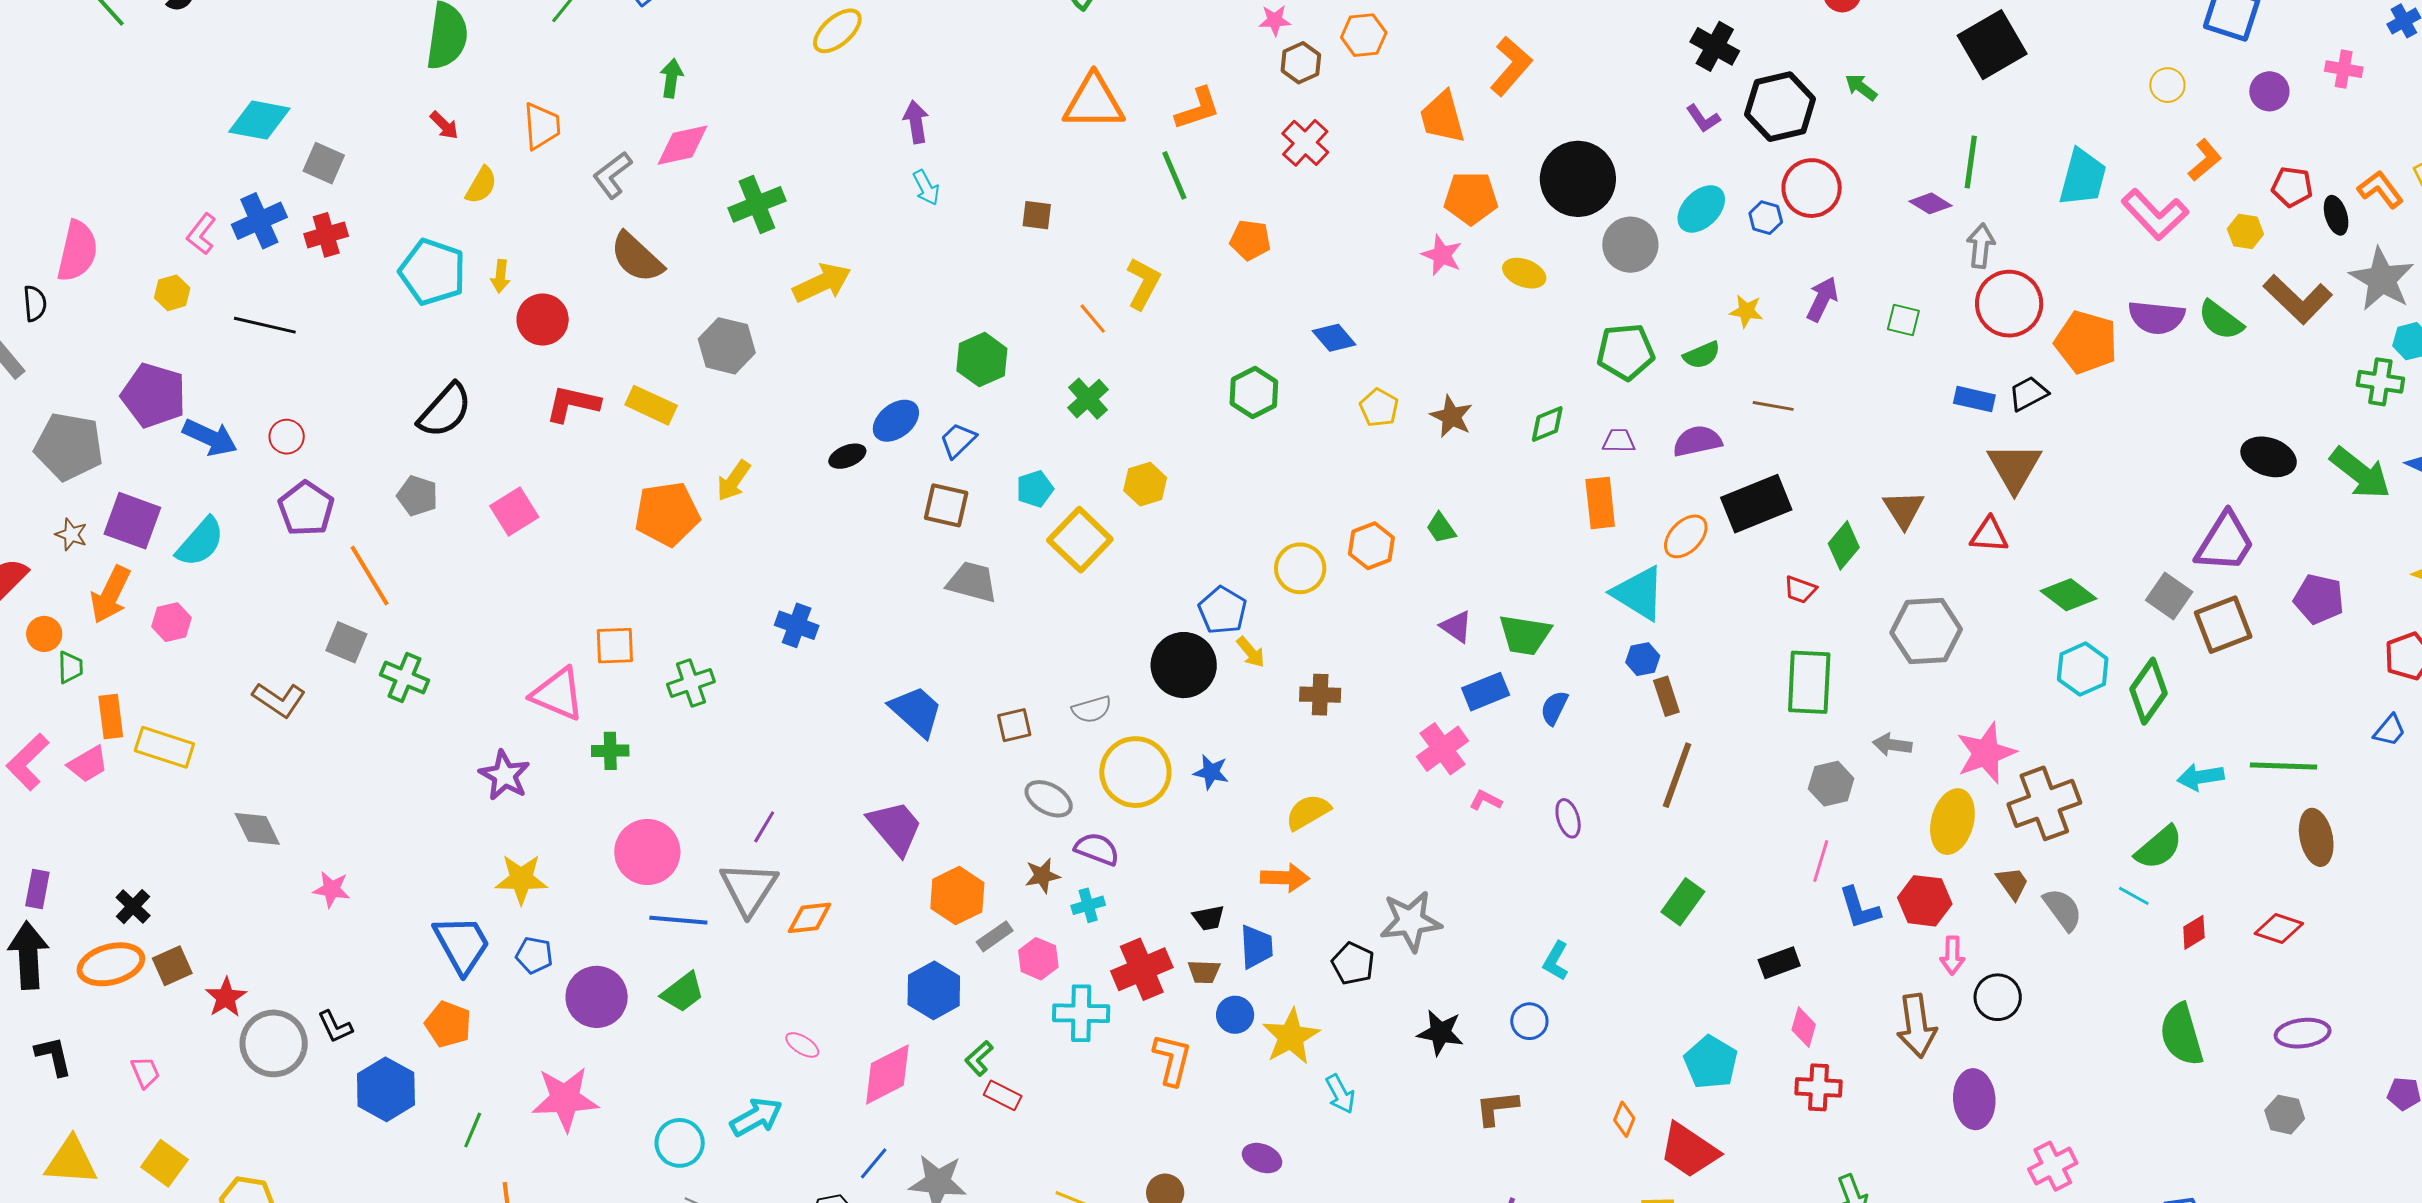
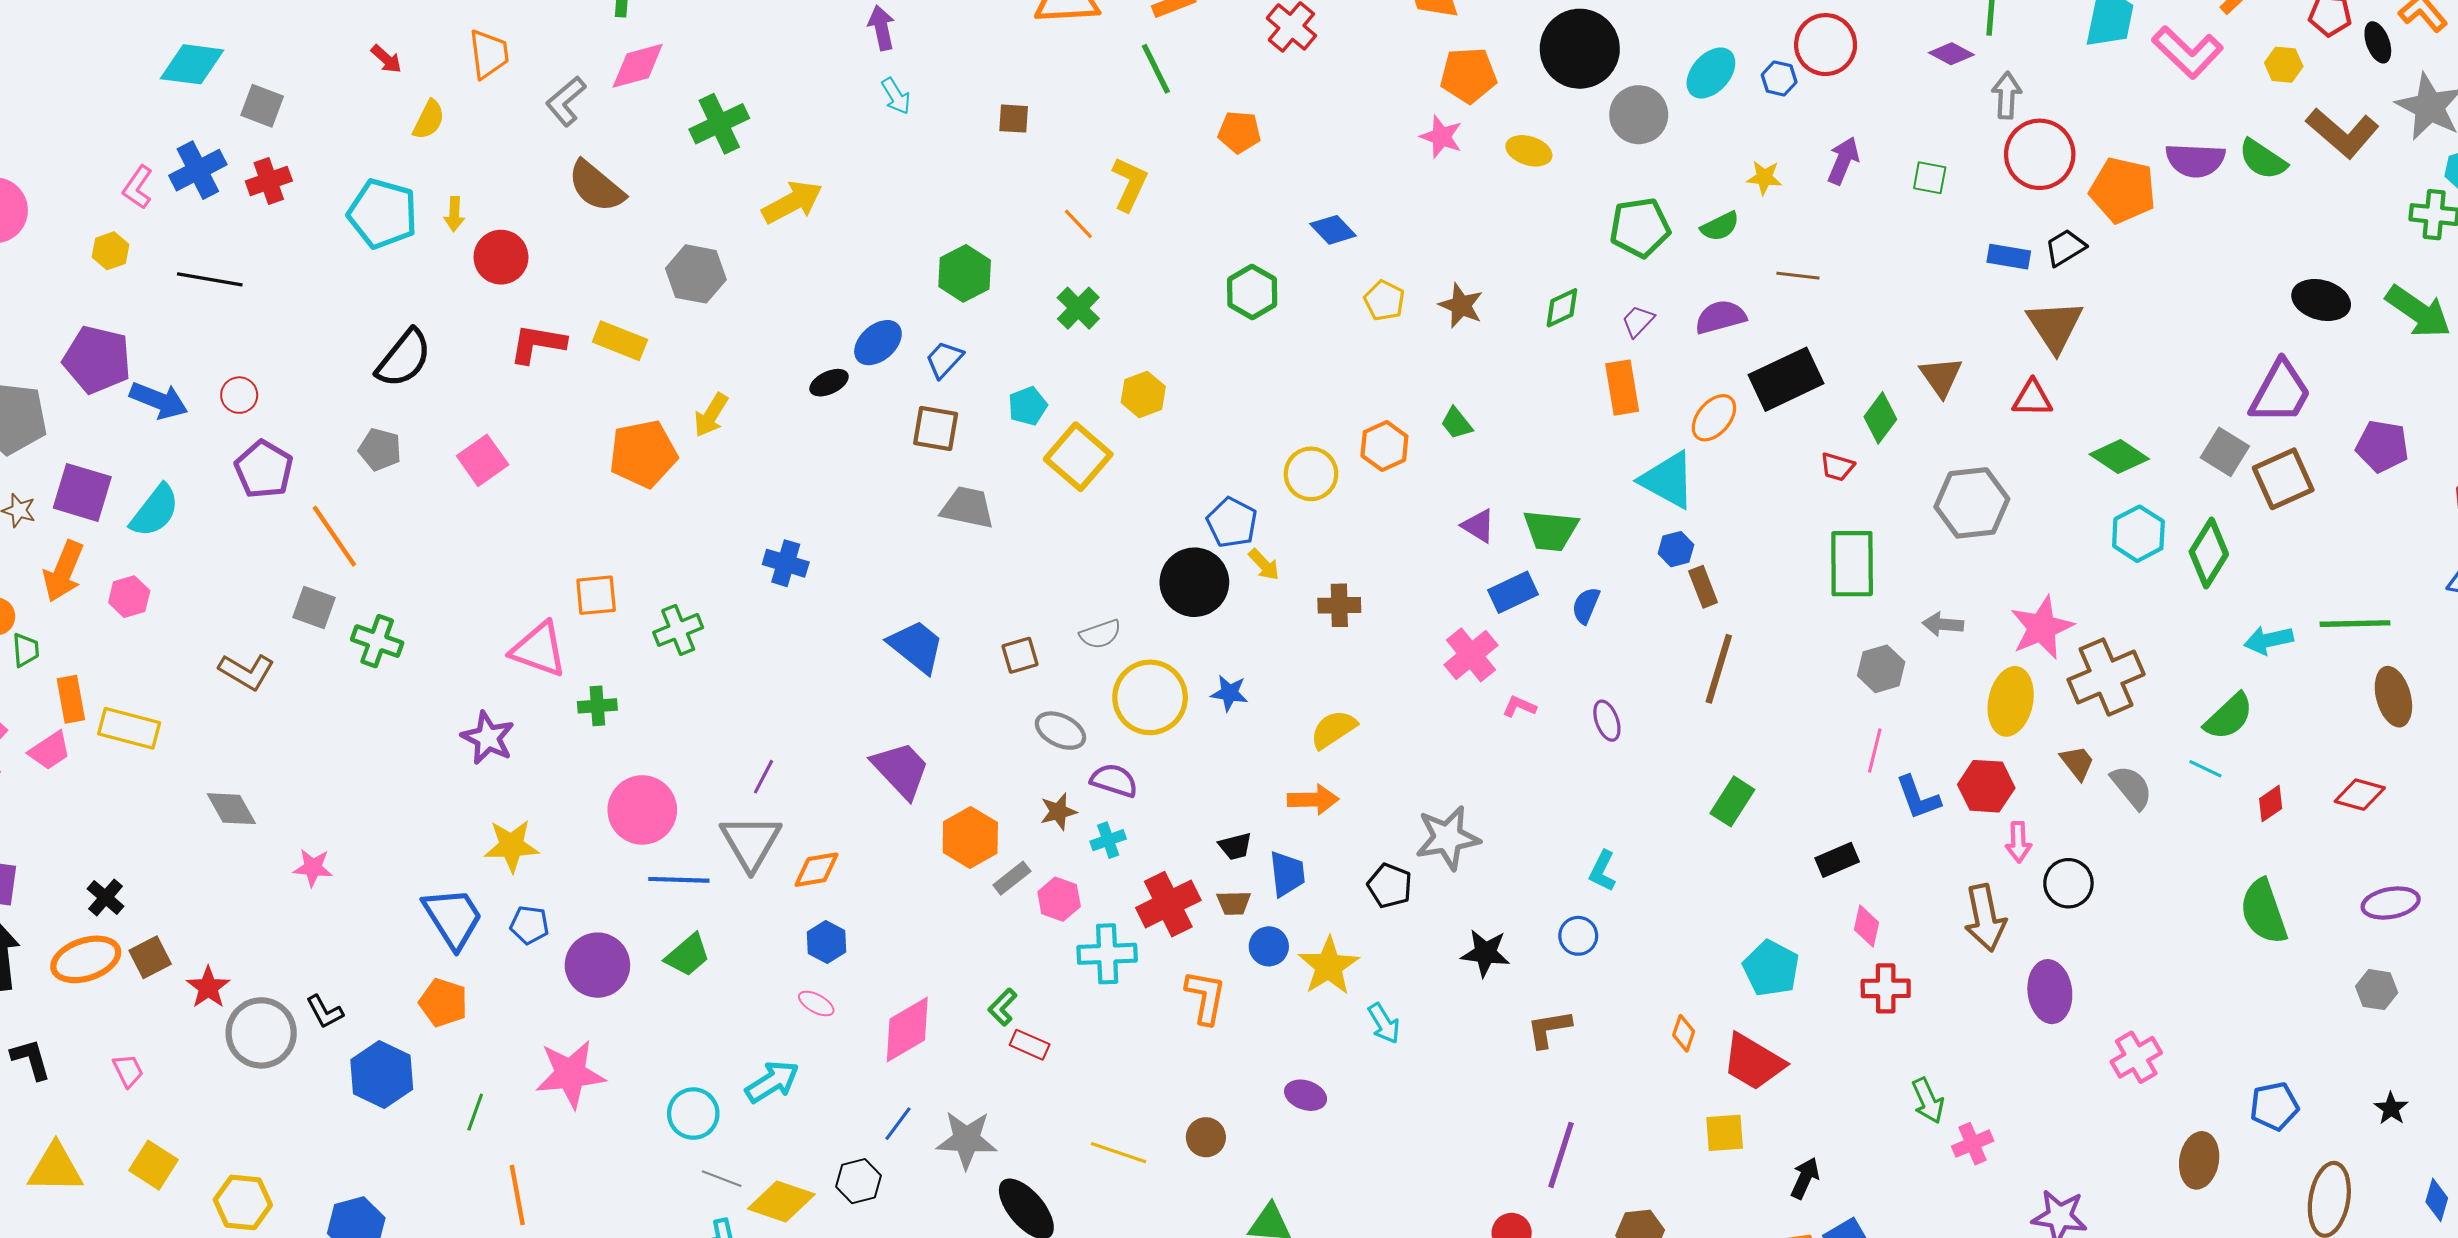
purple trapezoid: (1619, 441) -> (1638, 321), turned -44
blue hexagon: (934, 990) -> (827, 942), moved, size x0.7

